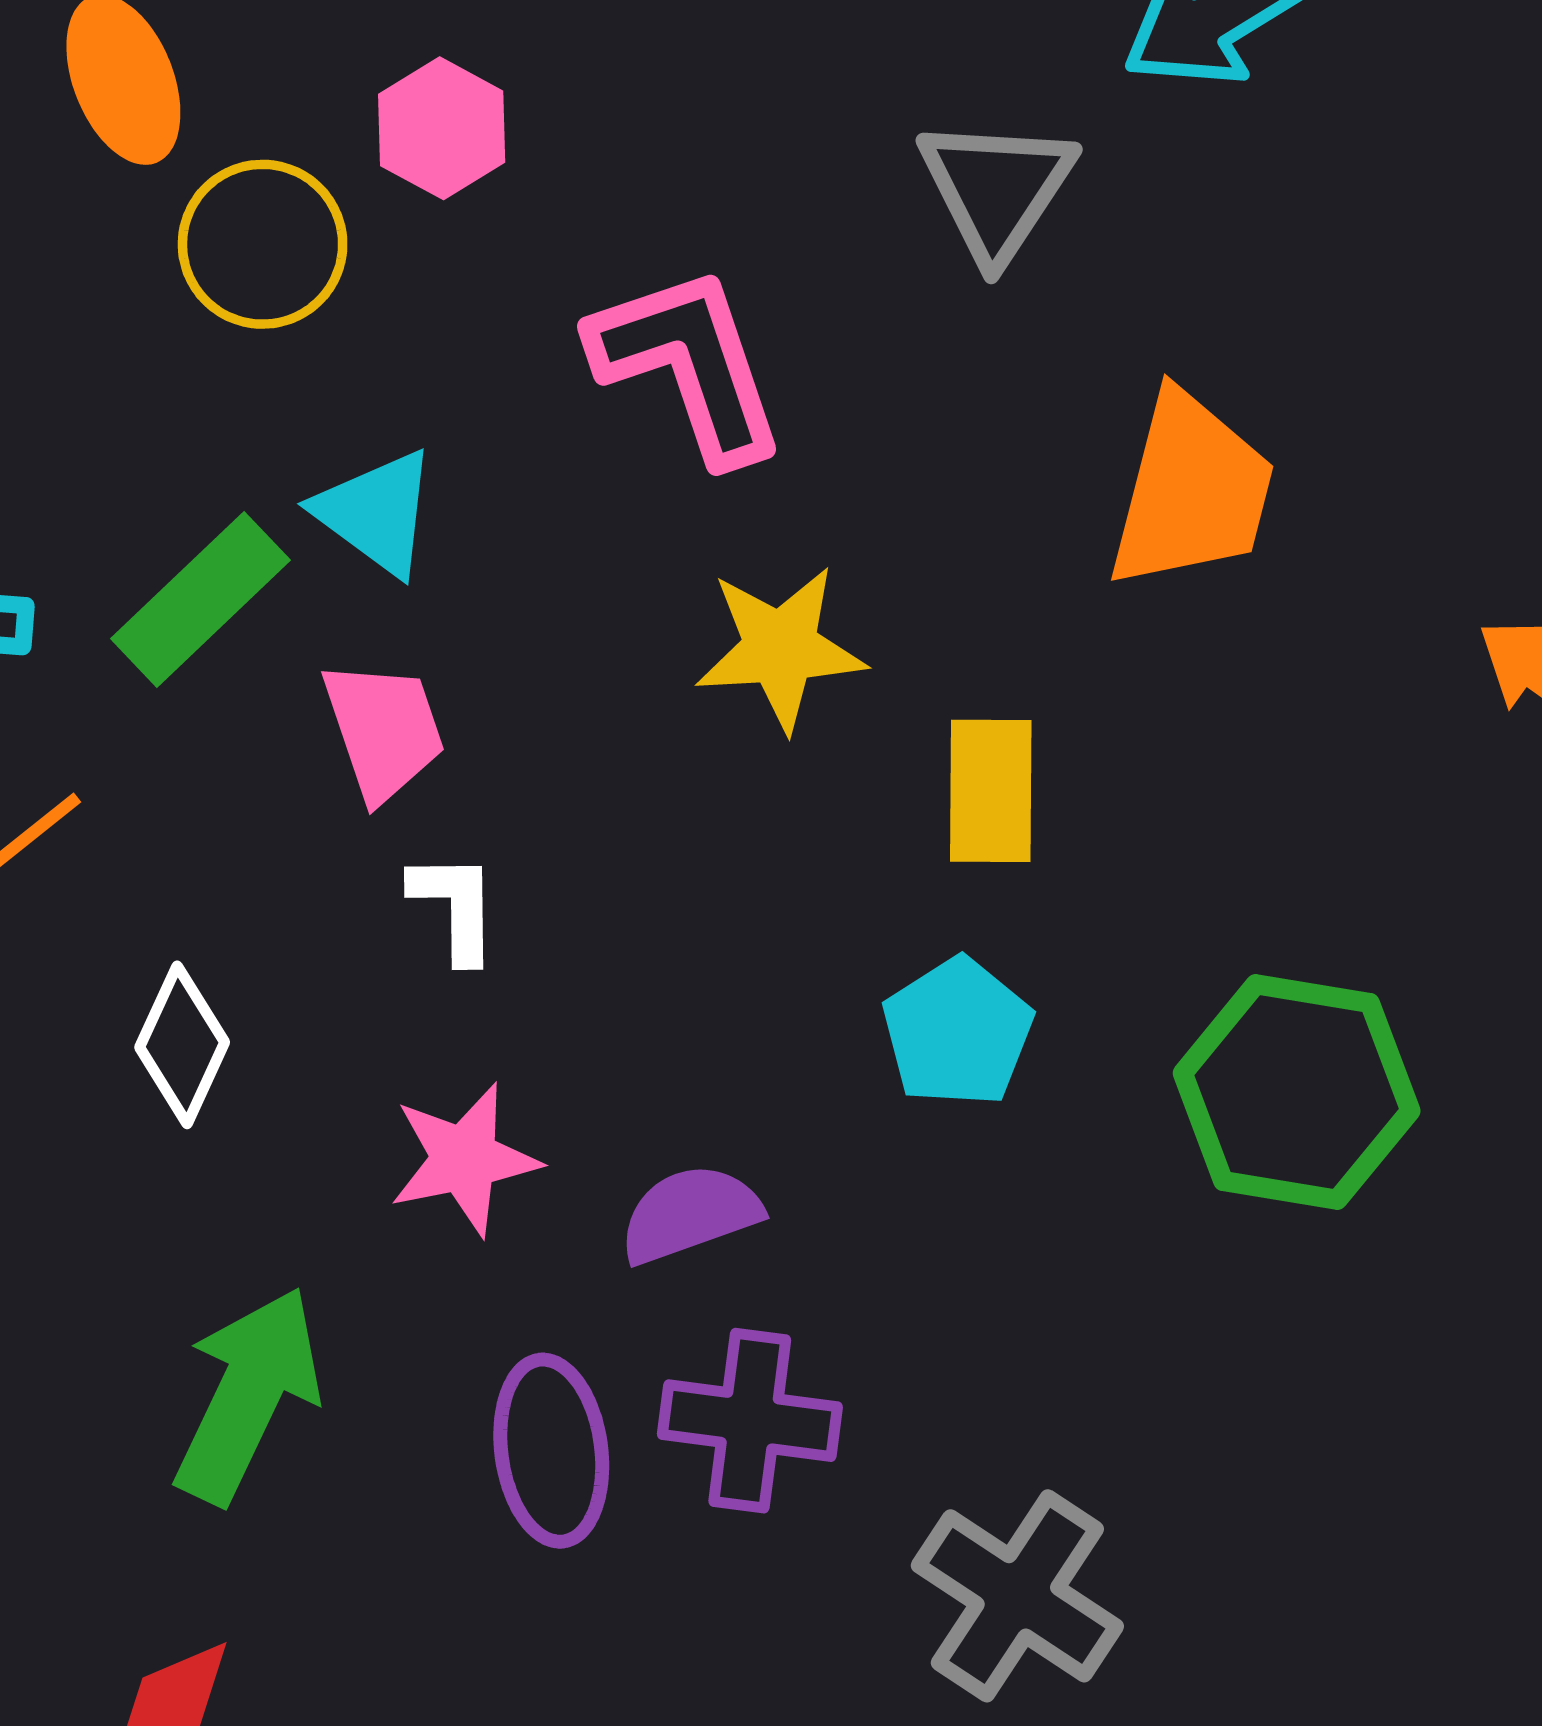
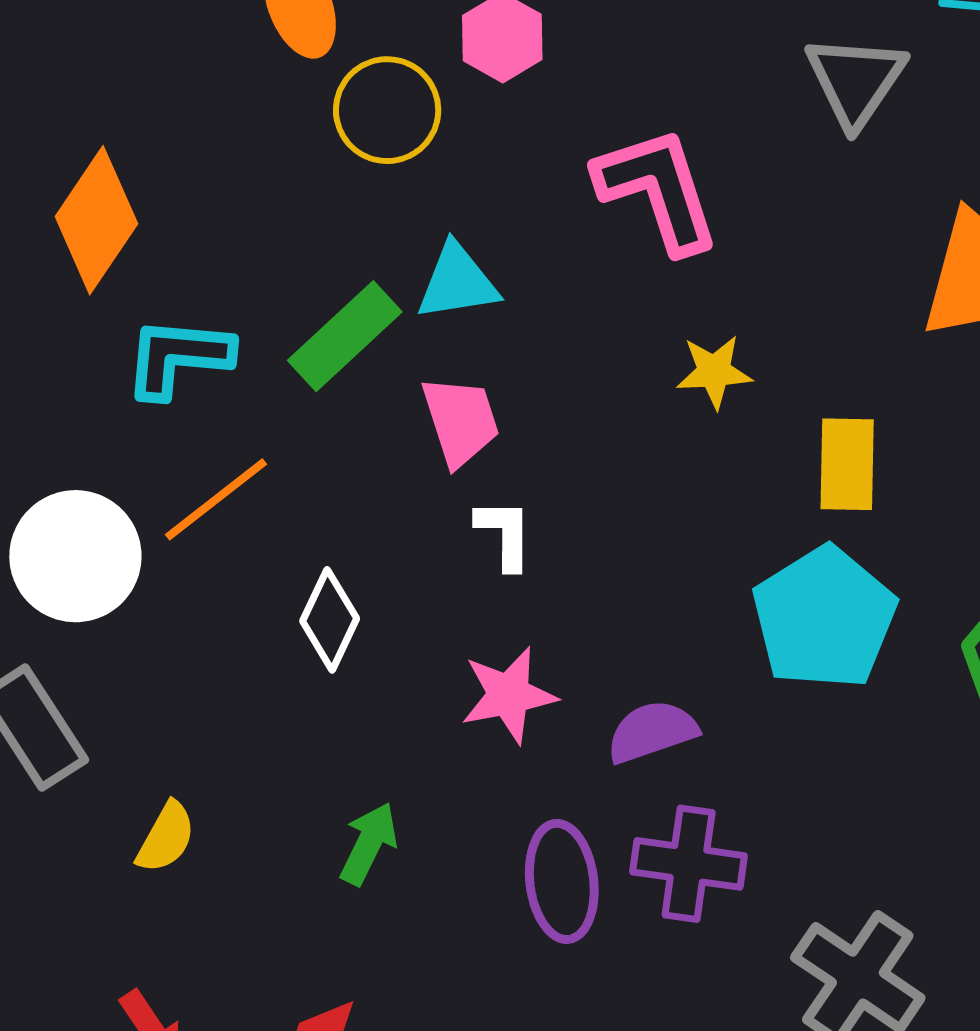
cyan triangle: (376, 513) -> (457, 282), turned -46
yellow star: (780, 648) -> (714, 372), size x0.7
cyan pentagon: (958, 1032) -> (824, 618), size x1.5
green arrow: (248, 1395) -> (369, 844), size x0.6

